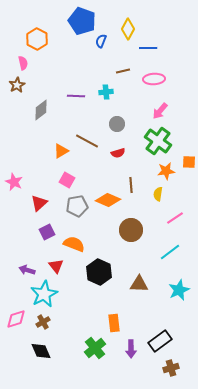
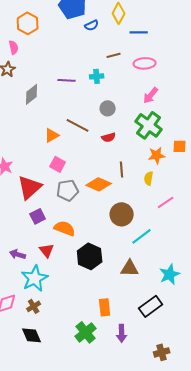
blue semicircle: (101, 41) -> (92, 25), turned -136
red triangle: (39, 203) -> (30, 187), size x1.5
cyan line: (170, 252) -> (142, 236), moved
black rectangle: (160, 341) -> (151, 306), moved

